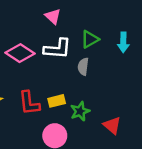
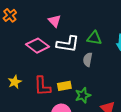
pink triangle: (53, 16) -> (55, 21), moved
green triangle: (90, 39) -> (94, 38), turned 35

